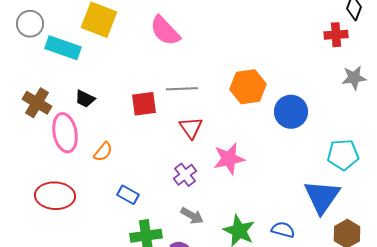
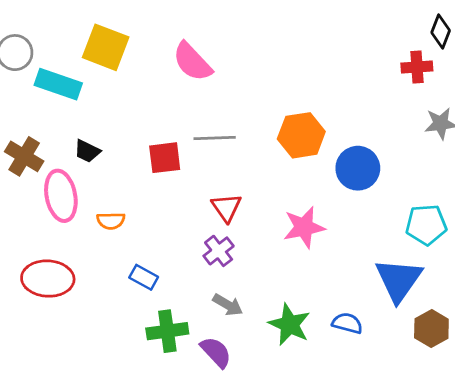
red triangle: (191, 128) -> (226, 208), moved
orange semicircle: (103, 152) -> (111, 221), turned 50
pink star: (229, 159) -> (304, 227), moved

